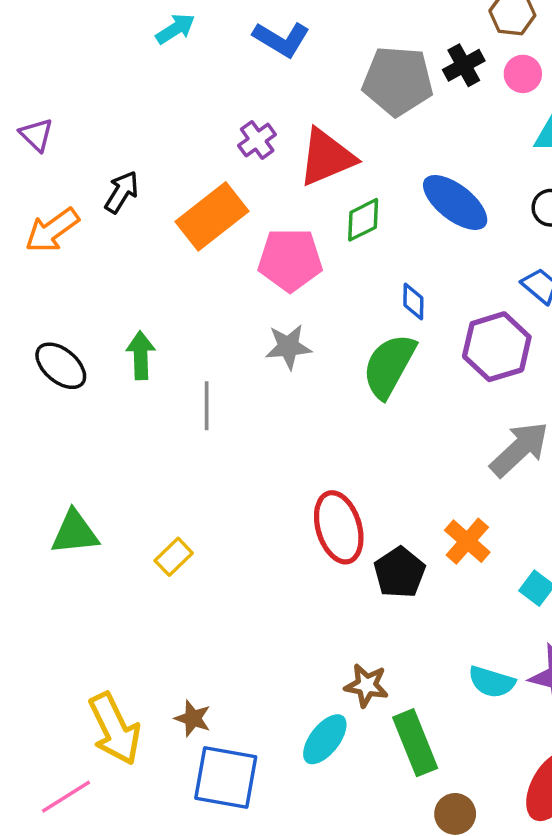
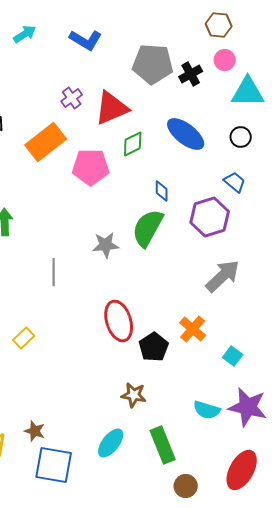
black cross: (464, 65) -> (191, 74), moved
gray star: (288, 347) -> (106, 245), moved
gray line: (207, 406) -> (54, 272), moved
brown star: (367, 685) -> (134, 395), moved

